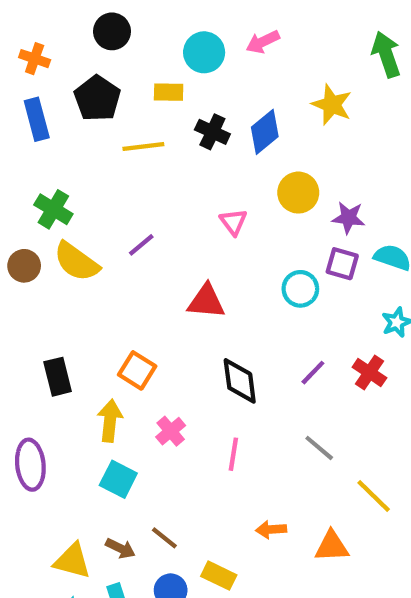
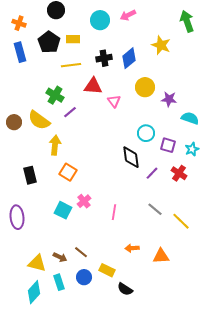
yellow rectangle: (169, 92) -> (73, 39), moved
black cross: (212, 132) -> (104, 58), turned -35
green cross: (53, 209) -> (55, 95), moved
purple square: (342, 264) -> (168, 145), moved
red triangle: (206, 301) -> (93, 86), moved
black diamond: (240, 381) -> (131, 157), moved
yellow arrow: (110, 421) -> (55, 145), moved
cyan square: (118, 479) -> (63, 210), moved
yellow line: (374, 496) -> (181, 221), moved

